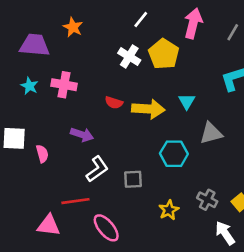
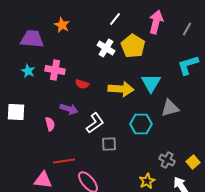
cyan triangle: (187, 101) -> (151, 83), size x1.5
red semicircle: (114, 103) -> (82, 84), moved
pink semicircle: (42, 154) -> (50, 124), moved
white L-shape: (97, 169) -> (95, 123), moved
yellow star: (169, 210) -> (147, 181), moved

